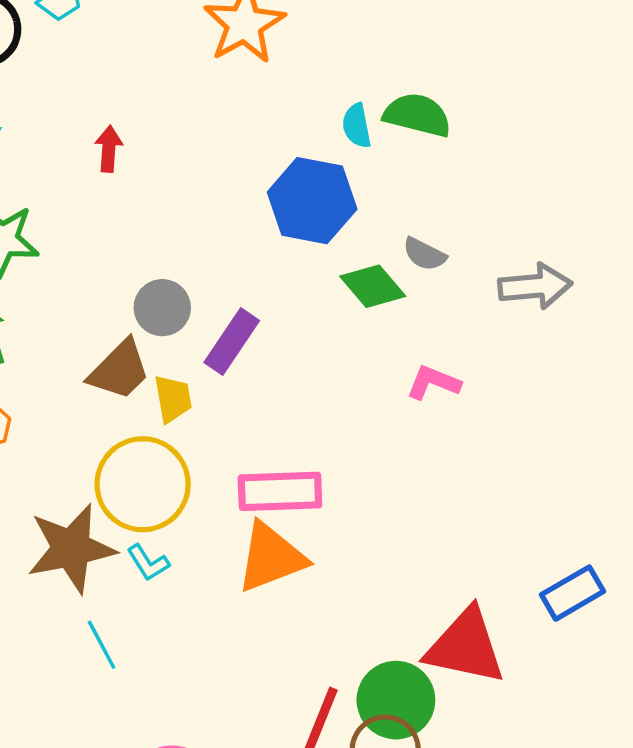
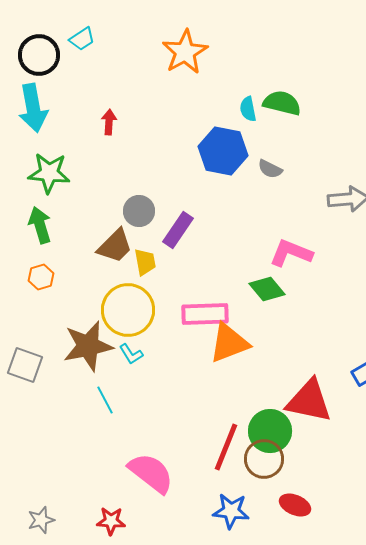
gray semicircle: (424, 254) -> (270, 169), moved
green diamond: (373, 286) -> (267, 289), moved
pink L-shape: (433, 383) -> (291, 253), size x1.4
orange triangle: (271, 557) -> (229, 343), moved

